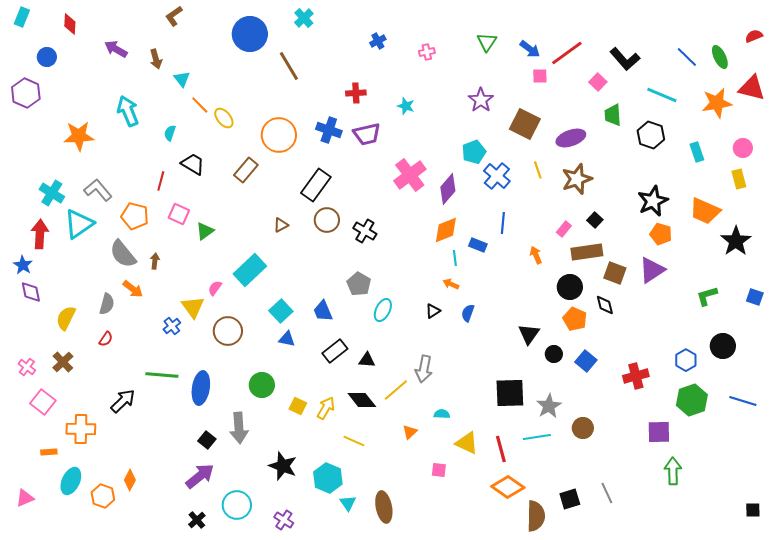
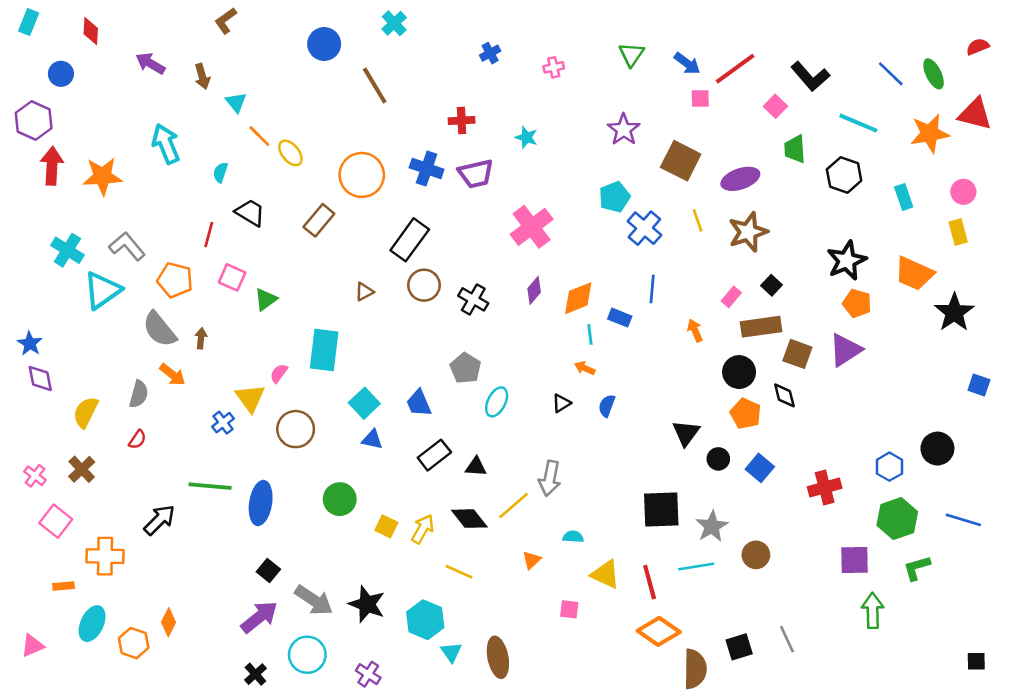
blue circle: (250, 34) -> (324, 44), size x0.7
purple diamond: (448, 189) -> (534, 290), moved, size x0.7
red arrow: (40, 234) -> (52, 166), moved
cyan rectangle: (250, 270) -> (324, 350), turned -40
green L-shape: (707, 296) -> (917, 568), moved
gray arrow: (239, 428) -> (314, 600), moved, turned -52

